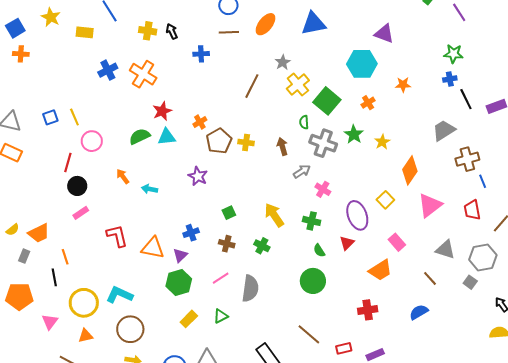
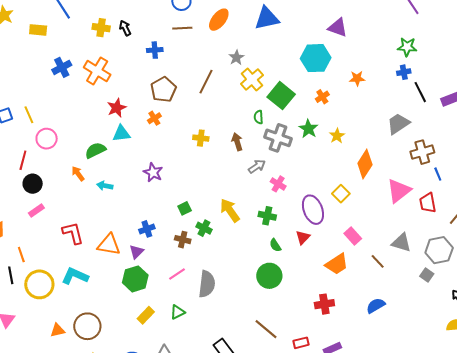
green semicircle: (140, 136) -> (95, 150), moved
brown pentagon: (219, 141) -> (163, 90), moved
pink triangle: (430, 205) -> (399, 191), moved
green cross: (262, 246) -> (204, 228), moved
brown line: (430, 278) -> (378, 261), moved
cyan L-shape: (119, 295) -> (75, 276), moved
yellow circle: (84, 303) -> (39, 284), moved
orange triangle: (86, 336) -> (58, 330), moved

